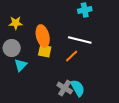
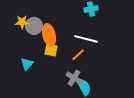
gray circle: (12, 48) -> (34, 26), moved
gray cross: (65, 88) -> (74, 78), moved

